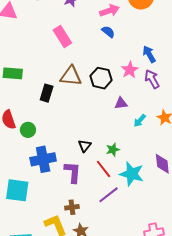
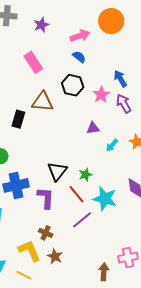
black hexagon: (101, 78) -> (73, 85), moved
black triangle: (85, 146) -> (57, 171), size x1.5
brown cross: (72, 207) -> (46, 233), turned 32

